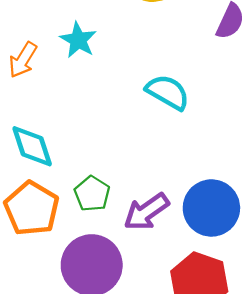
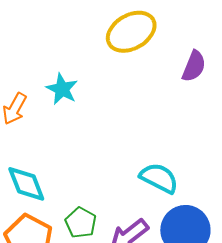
cyan semicircle: (168, 92) -> (159, 178), moved

